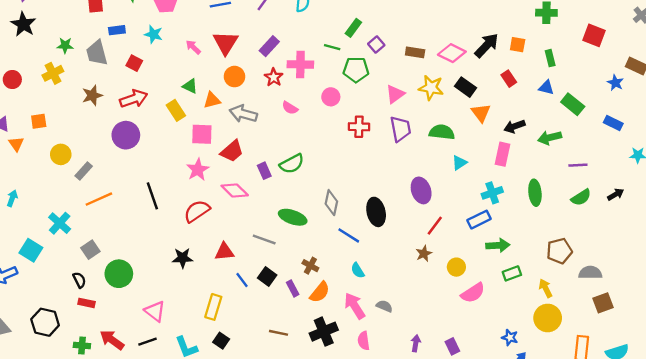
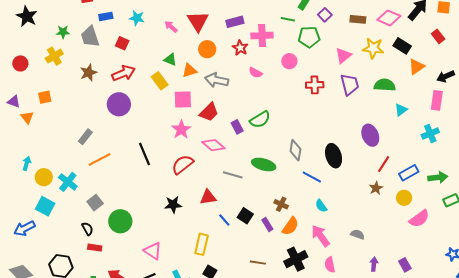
purple rectangle: (269, 46) -> (235, 22), turned 36
orange triangle: (481, 113) -> (416, 67), turned 36
yellow circle: (61, 154) -> (44, 177), moved
blue rectangle: (479, 220) -> (409, 173), moved
gray line: (264, 240) -> (233, 175), moved
gray semicircle: (384, 306) -> (357, 234), moved

